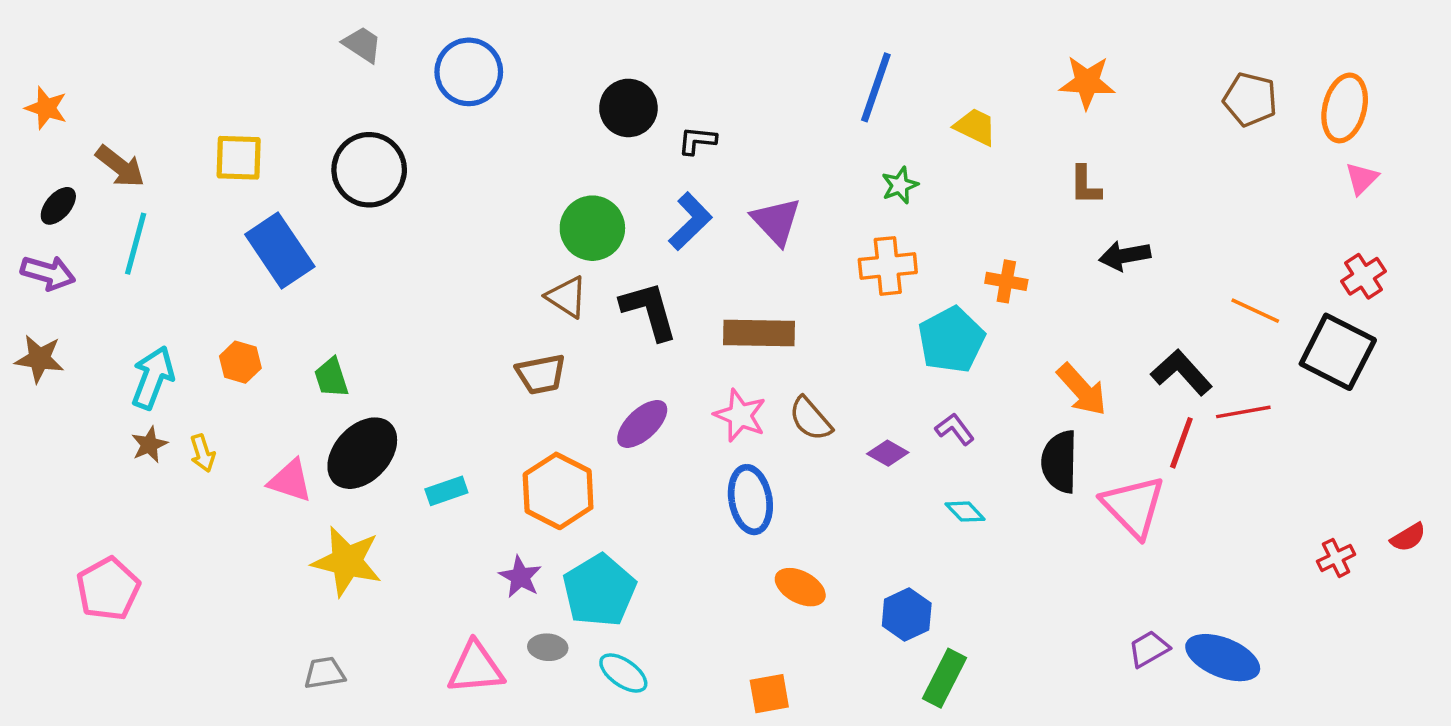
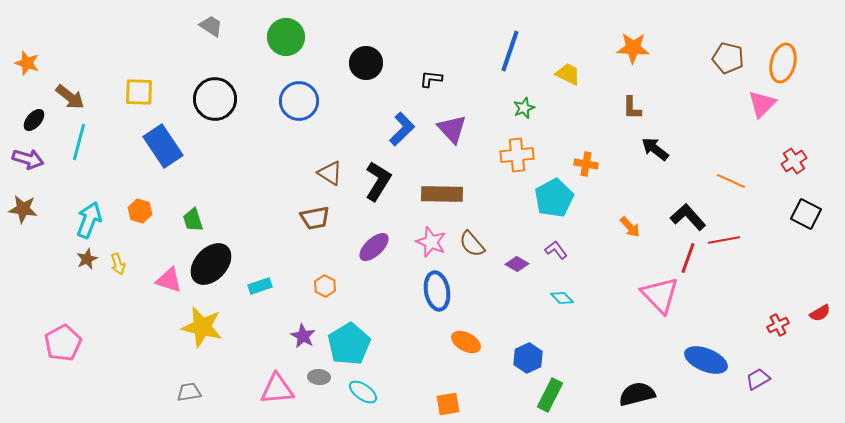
blue circle: (469, 72) -> (299, 101), moved
black L-shape: (697, 141) -> (431, 79), moved
pink triangle: (1362, 178) -> (762, 104), moved, size x1.4
green circle: (592, 228) -> (286, 37), moved
black arrow: (1125, 256) -> (655, 149), turned 48
black L-shape: (649, 311) -> (378, 181), turned 48
black square: (1338, 352) -> (806, 214), moved, size x0.7
orange arrow: (1082, 390) -> (630, 227), size x0.7
black semicircle: (1060, 462) -> (637, 394), moved, turned 75
orange hexagon: (558, 491) -> (325, 286), size x0.5
purple trapezoid: (1149, 649) -> (758, 379), moved
blue ellipse: (1223, 658) -> (706, 360), moved

